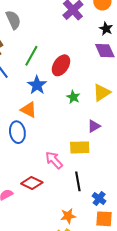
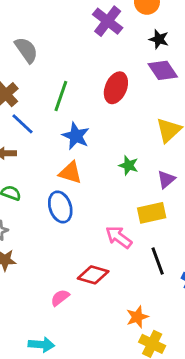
red ellipse: (61, 65) -> (116, 88), moved
green star: (73, 97) -> (128, 165), moved
orange star: (68, 216) -> (137, 317), moved

